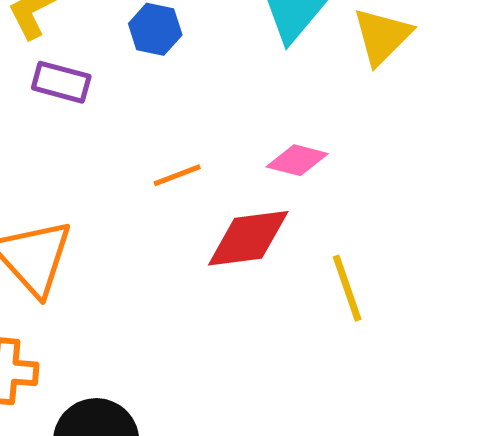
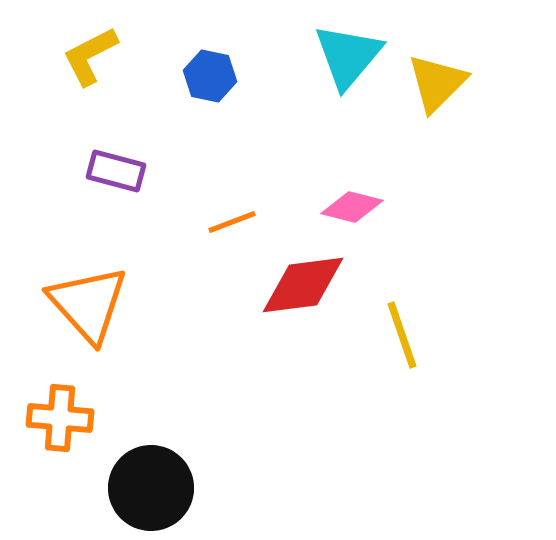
purple rectangle: (61, 82) -> (116, 171), moved

